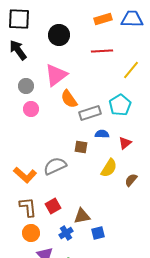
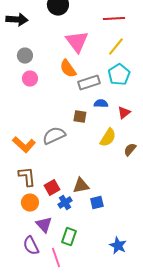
black arrow: (18, 50) -> (17, 20), turned 130
red line: (102, 51) -> (114, 19), moved
yellow line: (131, 70) -> (116, 47), moved
pink triangle: (56, 75) -> (77, 42), moved, turned -30
red square: (53, 206) -> (52, 188), moved

